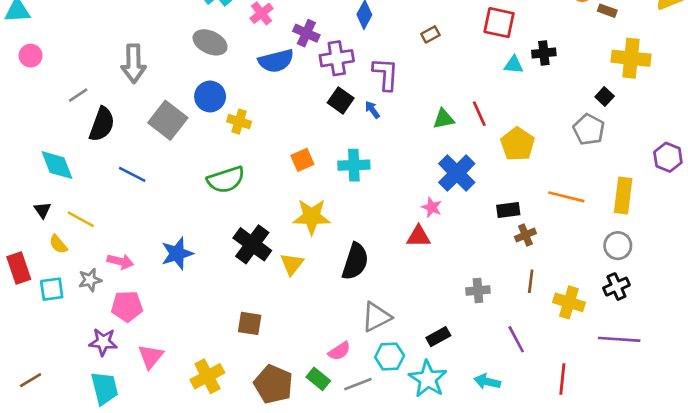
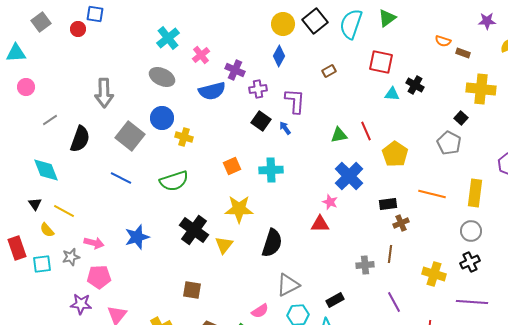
black cross: (544, 53) -> (415, 85), turned 36
purple cross: (337, 58) -> (258, 89), size x0.7
gray line: (78, 95) -> (50, 120), moved
blue line: (132, 174) -> (121, 178), moved
brown line: (531, 281) -> (390, 254), moved

